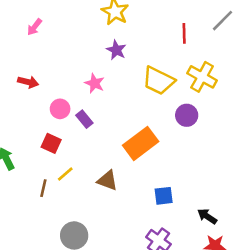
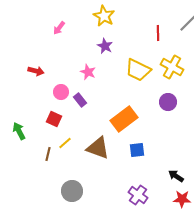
pink arrow: (34, 27) -> (59, 28), moved
purple circle: (187, 115) -> (168, 102), moved
brown triangle: (107, 180) -> (98, 148), size x1.4
blue square: (164, 196) -> (137, 150), moved

